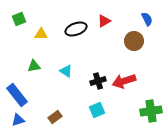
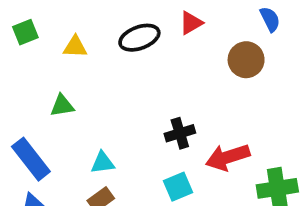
green square: (19, 19) -> (25, 32), moved
cyan triangle: (66, 71) -> (103, 163), moved, turned -40
red arrow: (124, 81) -> (228, 157), moved

